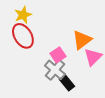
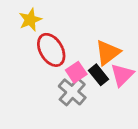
red ellipse: (23, 36) -> (51, 50), moved
black rectangle: (67, 83) -> (98, 75), moved

